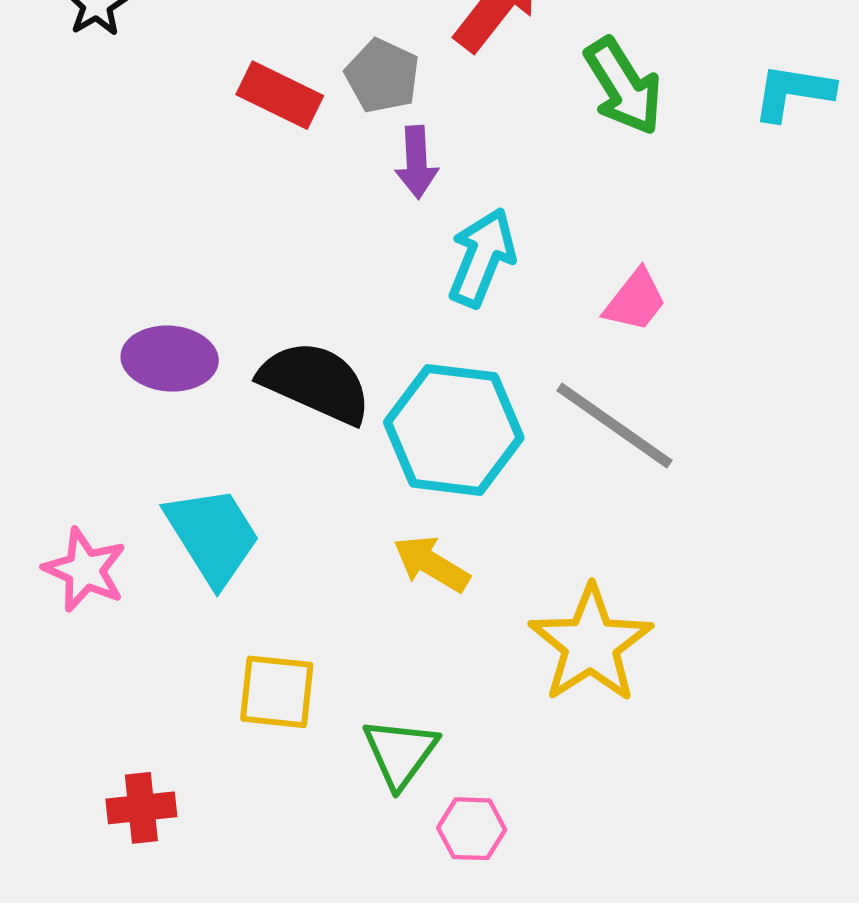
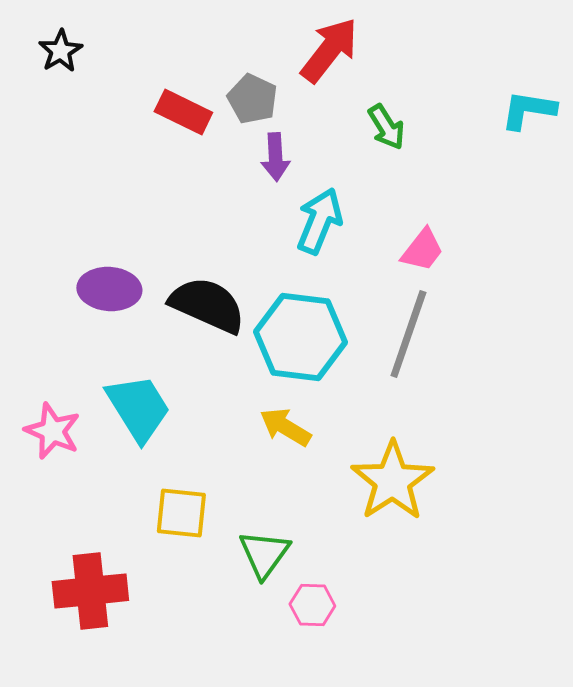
green arrow: (623, 86) -> (386, 127), moved, size x0.7
gray line: (614, 425) -> (408, 334), turned 74
red cross: (141, 808) -> (90, 591), size x1.6

